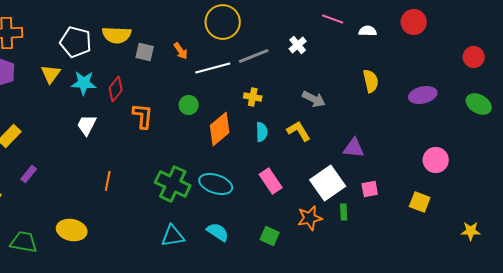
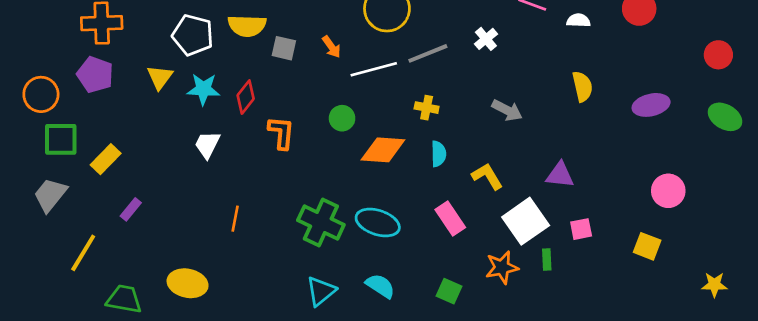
orange diamond: (220, 129) -> (383, 150), turned 44
yellow L-shape: (299, 131) -> (487, 176), moved
cyan triangle: (173, 236) -> (321, 291), turned -30

